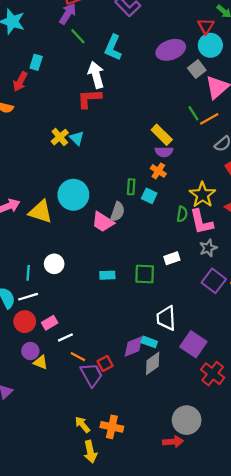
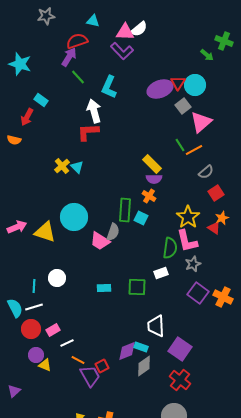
red triangle: (206, 26) -> (178, 83), moved
cyan rectangle: (36, 62) -> (41, 100), turned -72
green rectangle: (131, 187) -> (125, 210), size x1.6
green semicircle: (182, 214) -> (170, 248), moved, size x1.5
red cross: (213, 374) -> (180, 380), moved

